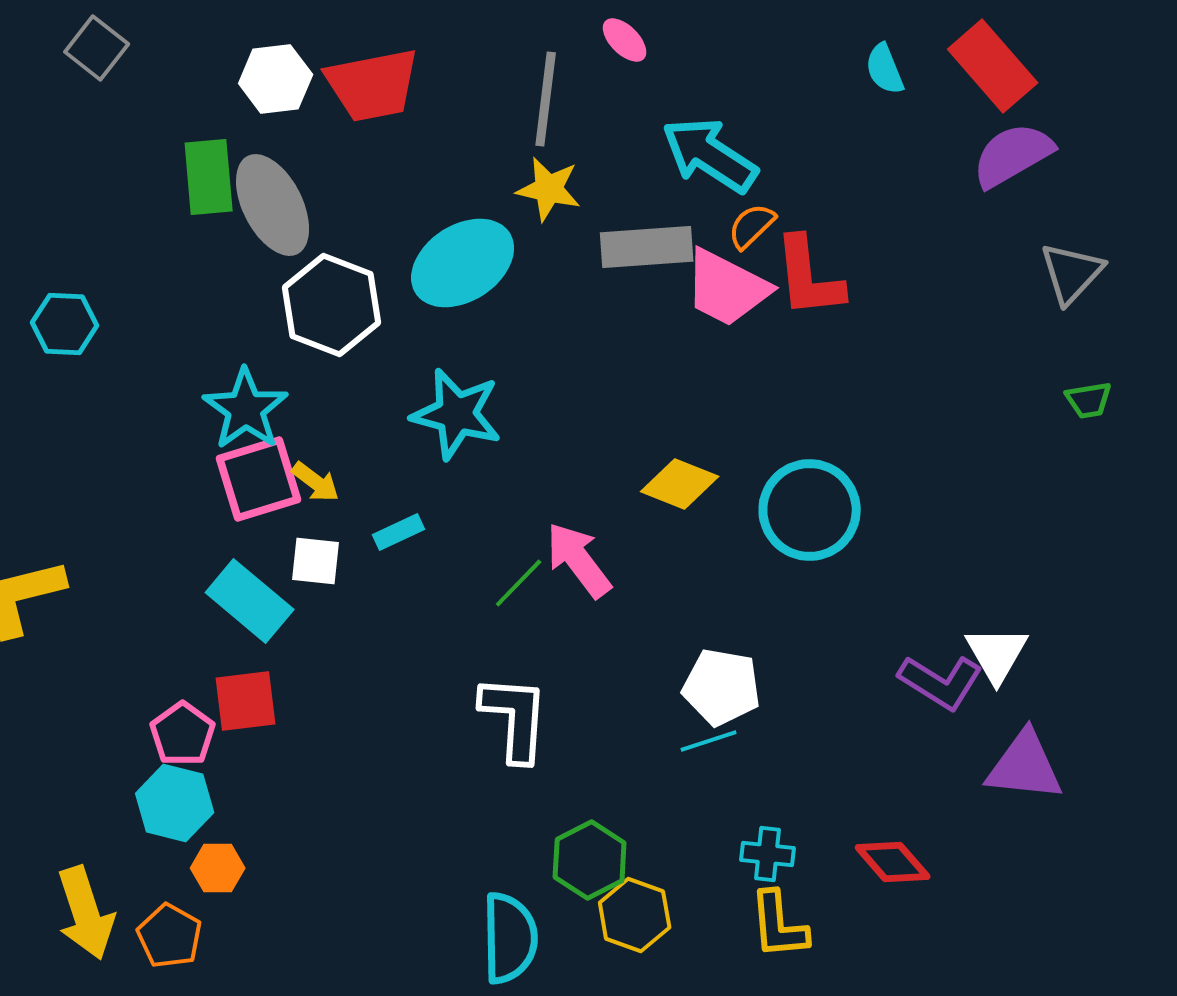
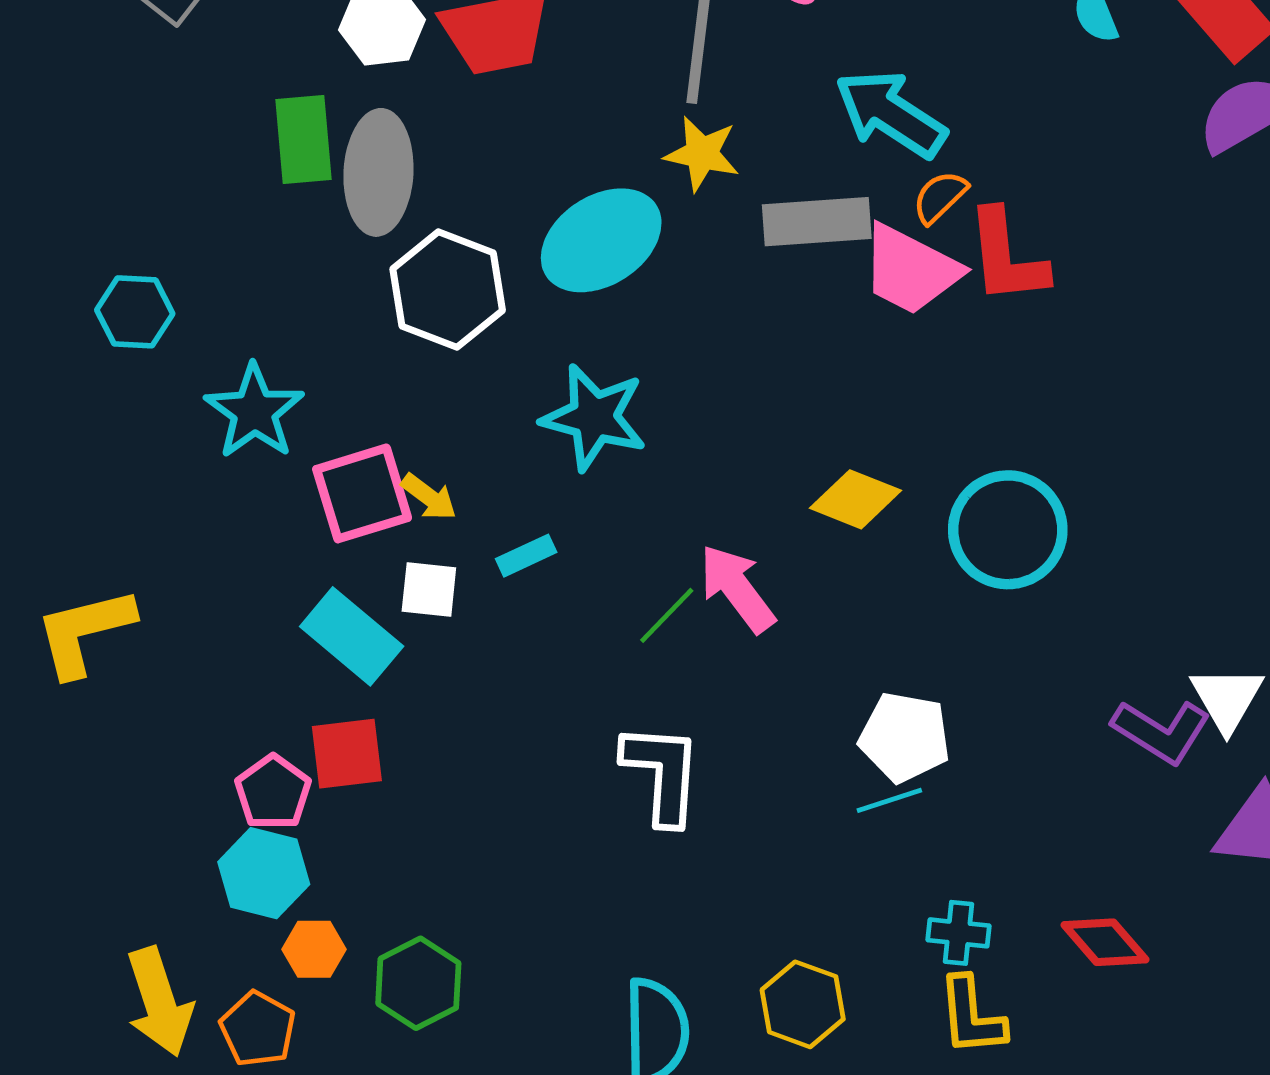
gray ellipse: (273, 205) -> (378, 172), turned 30
cyan star: (246, 409) -> (254, 411), moved
green hexagon: (590, 860) -> (418, 983), moved

